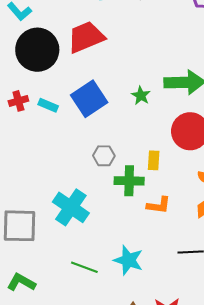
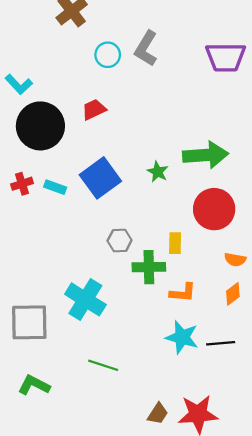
red trapezoid: (86, 37) -> (94, 110), size x0.6
cyan star: (128, 260) -> (182, 337), moved

